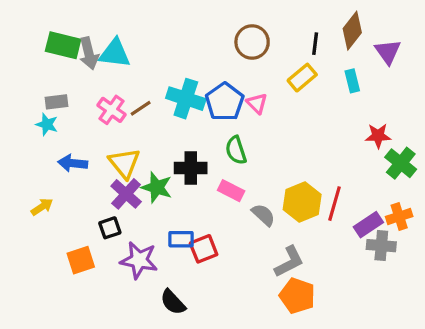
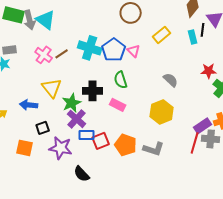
black line: (315, 44) -> (203, 30), moved
cyan triangle: (115, 53) -> (46, 20), turned 30
blue arrow: (73, 163) -> (29, 105), moved
green star: (157, 187) -> (72, 103), turned 30
purple cross: (126, 194) -> (77, 119), moved
red line: (334, 204) -> (195, 143), moved
gray semicircle: (263, 215) -> (171, 80), moved
orange square: (81, 260) -> (25, 148), turned 30
gray L-shape: (289, 262) -> (154, 149), turned 45
orange pentagon: (297, 296) -> (126, 145), moved

